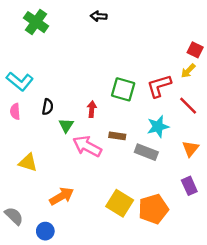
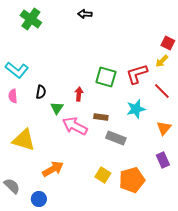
gray rectangle: (146, 152) -> (116, 138), moved
yellow triangle: (28, 163) -> (24, 140), size x1.4
yellow square: (120, 203) -> (103, 175), size x0.7

